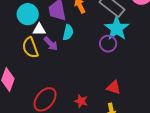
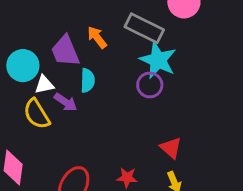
red triangle: (114, 87) -> (171, 148), turned 35

